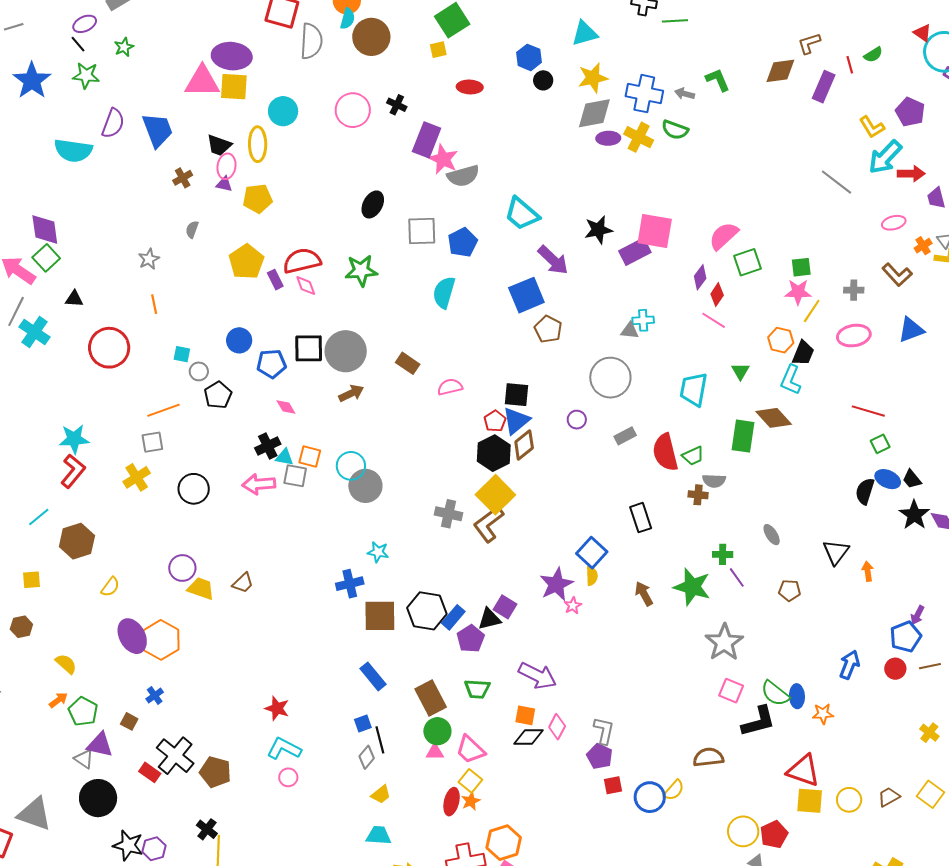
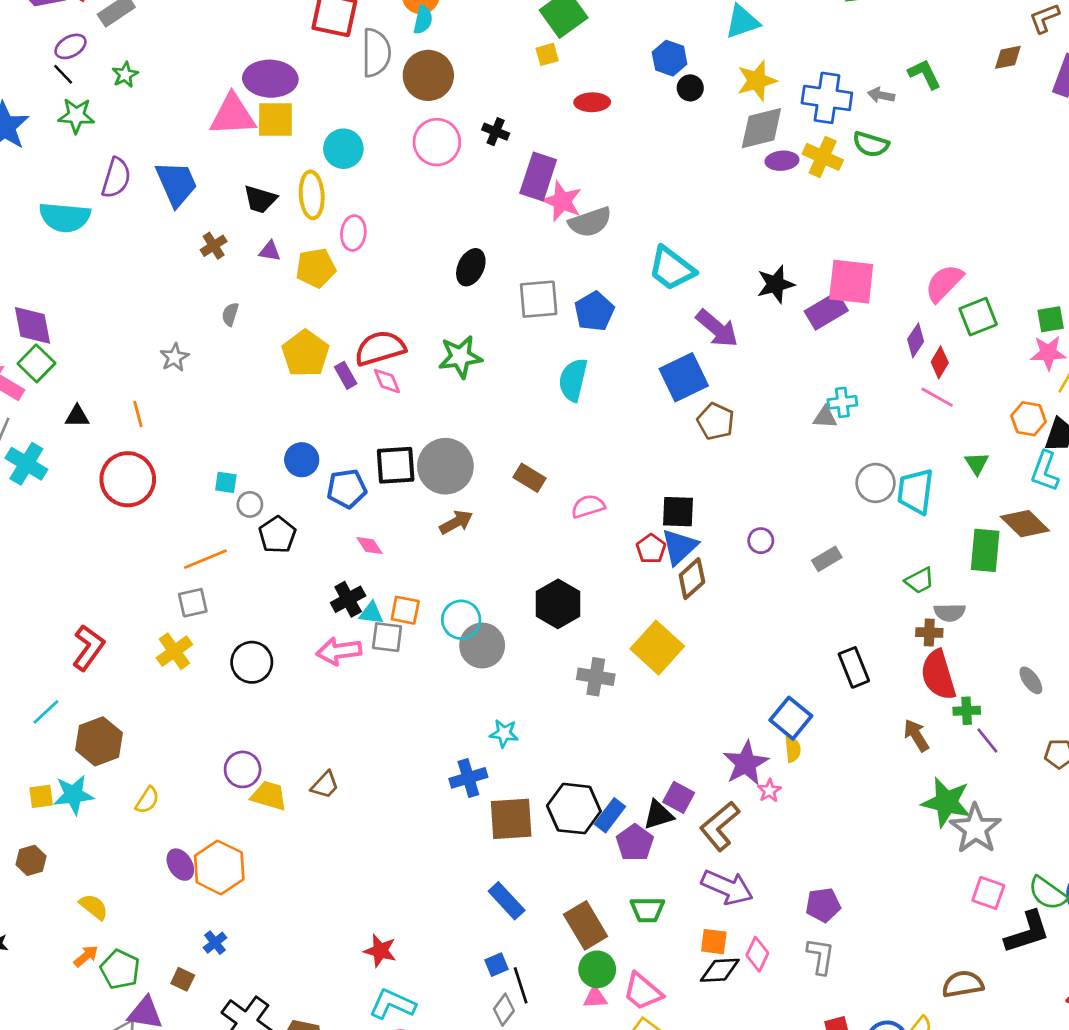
brown circle: (371, 37) -> (428, 75), moved
brown diamond: (780, 71) -> (1008, 57), size x0.7
pink ellipse: (226, 166) -> (353, 233), moved
orange line: (154, 304) -> (138, 414), moved
gray circle: (610, 378) -> (876, 483), moved, size x0.7
cyan star: (74, 439) -> (74, 795), moved
red semicircle: (665, 452) -> (938, 675), moved
black hexagon: (494, 453) -> (558, 604), moved
brown L-shape: (489, 524) -> (720, 826), moved
green star: (692, 587) -> (946, 802), moved
brown arrow: (644, 594) -> (916, 735), moved
purple ellipse: (132, 636) -> (180, 865), size x0.7
purple pentagon: (600, 756) -> (823, 905), moved, turned -30

